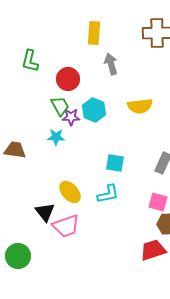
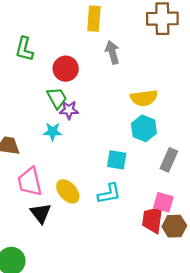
cyan hexagon: (94, 110) -> (144, 128), moved
pink trapezoid: (66, 226) -> (30, 182), moved, turned 96
red trapezoid: (153, 250) -> (153, 220), moved, turned -64

